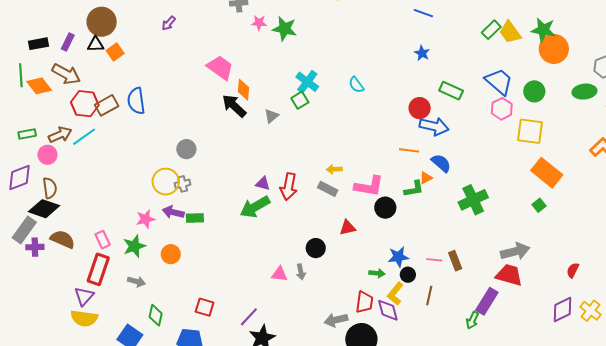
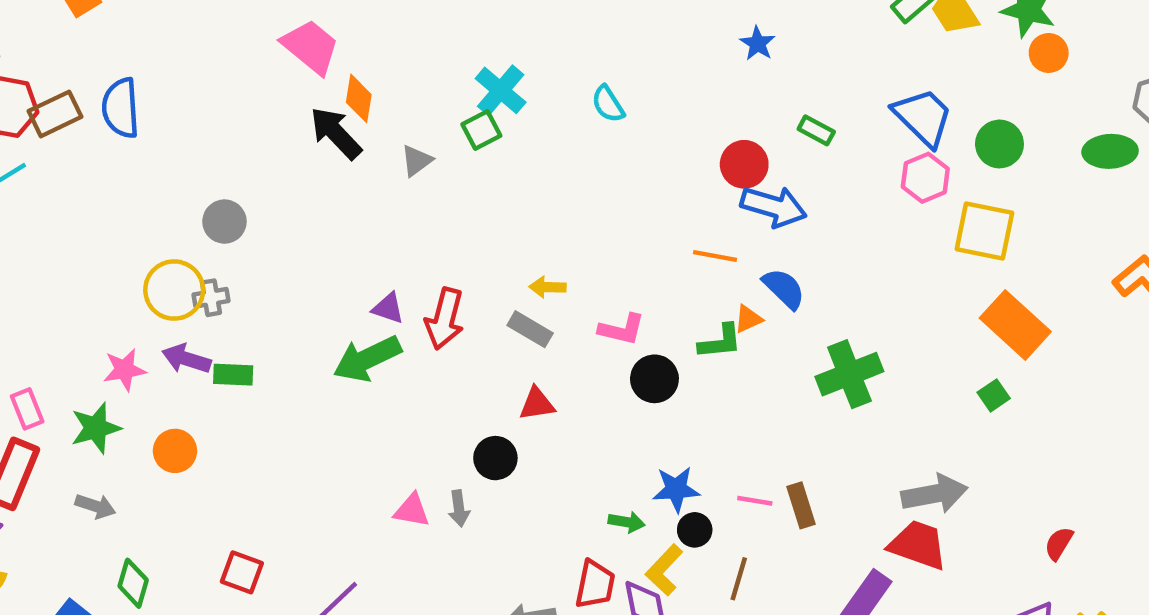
orange circle: (554, 49) -> (1049, 53), size x0.6
green rectangle: (451, 91) -> (816, 130), size x0.7
pink L-shape: (369, 186) -> (622, 329), size x0.7
red triangle: (348, 228) -> (537, 404), moved

